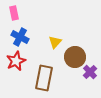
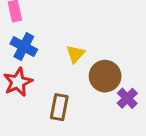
brown rectangle: (44, 78) -> (59, 107), size x0.7

